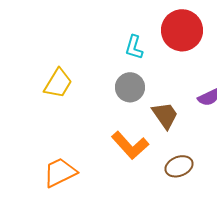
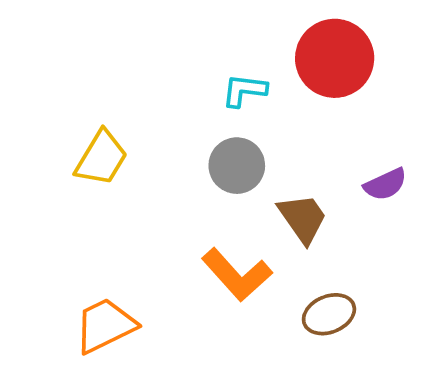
cyan L-shape: (134, 47) -> (244, 90), turned 80

